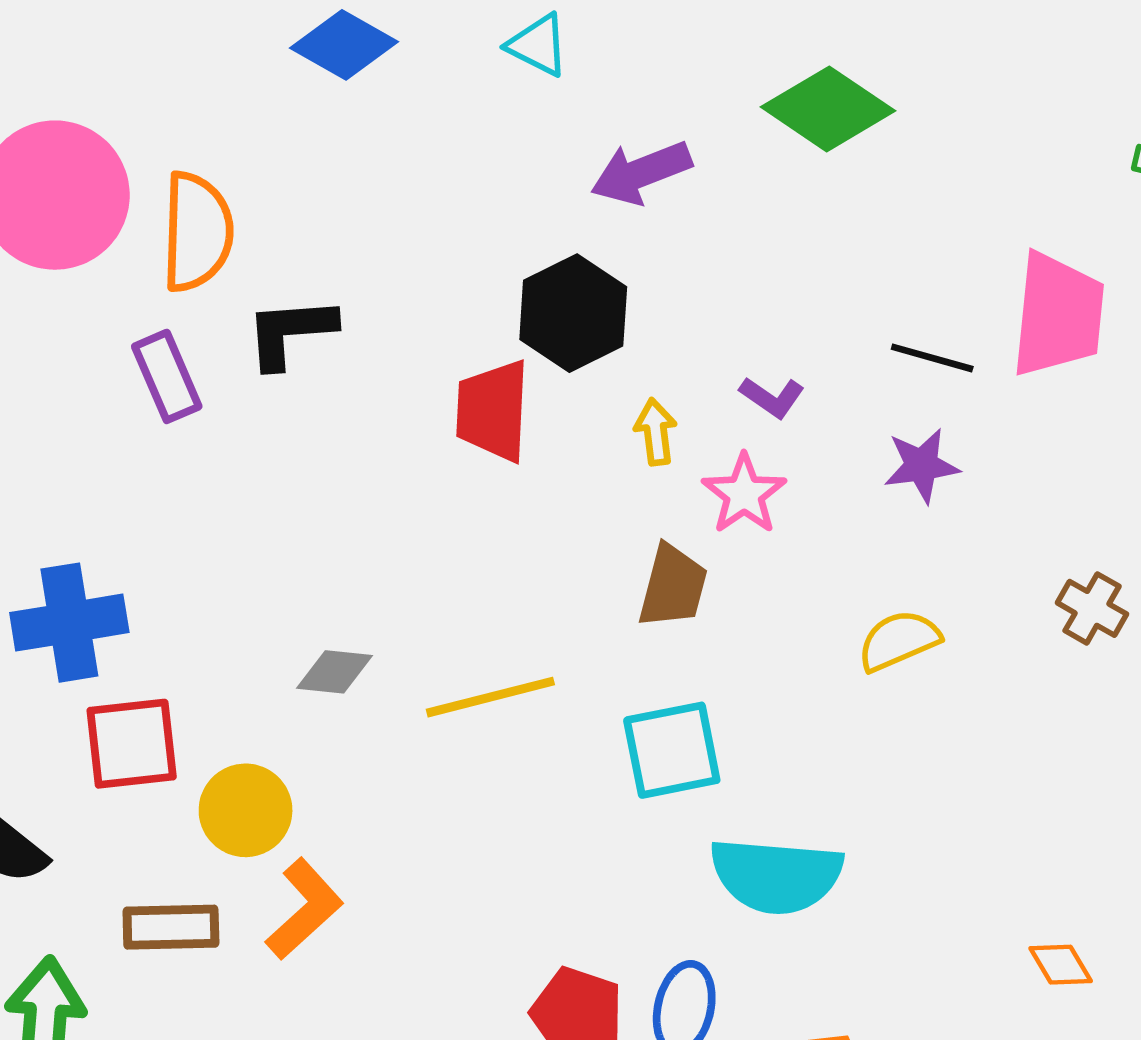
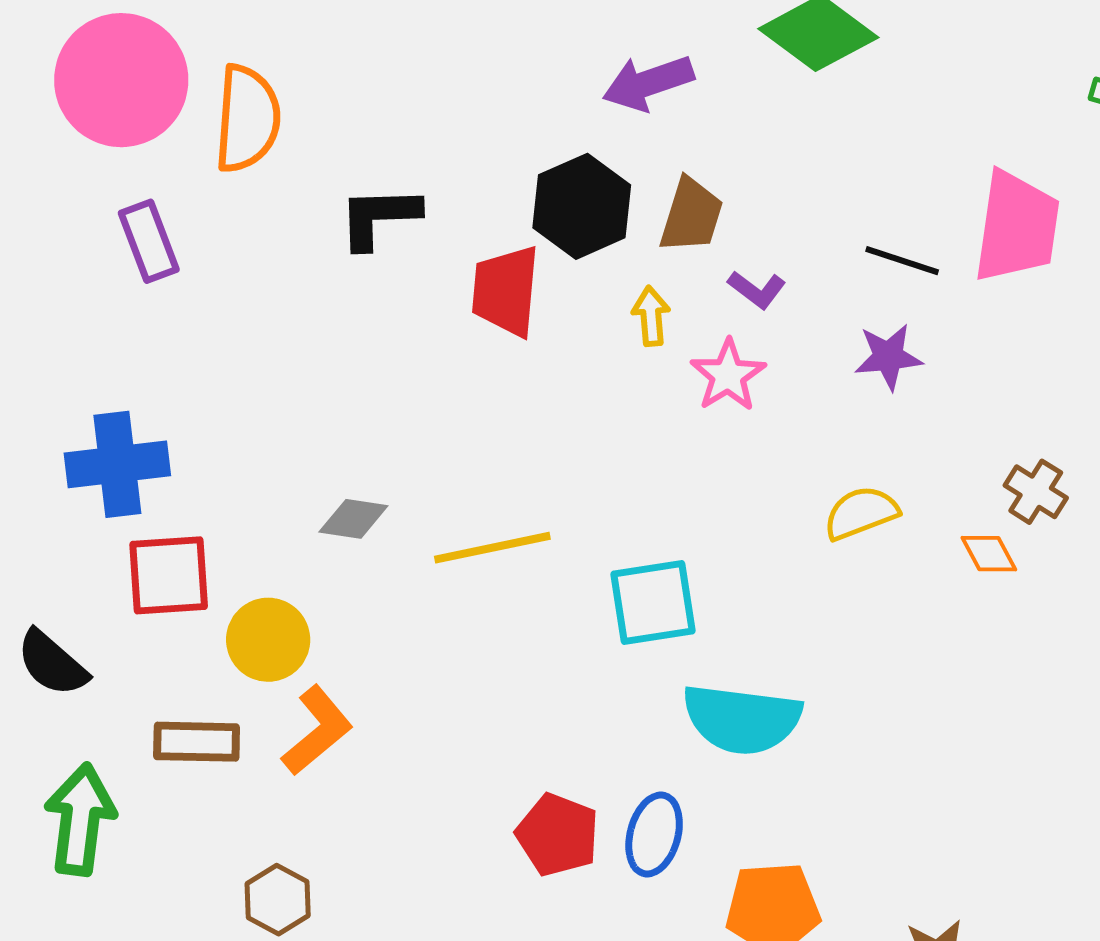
black L-shape: (290, 332) -> (379, 217), moved
purple rectangle: (167, 376) -> (149, 241), moved
brown trapezoid: (673, 586) -> (691, 215), moved
orange diamond: (1061, 965) -> (989, 554), moved

